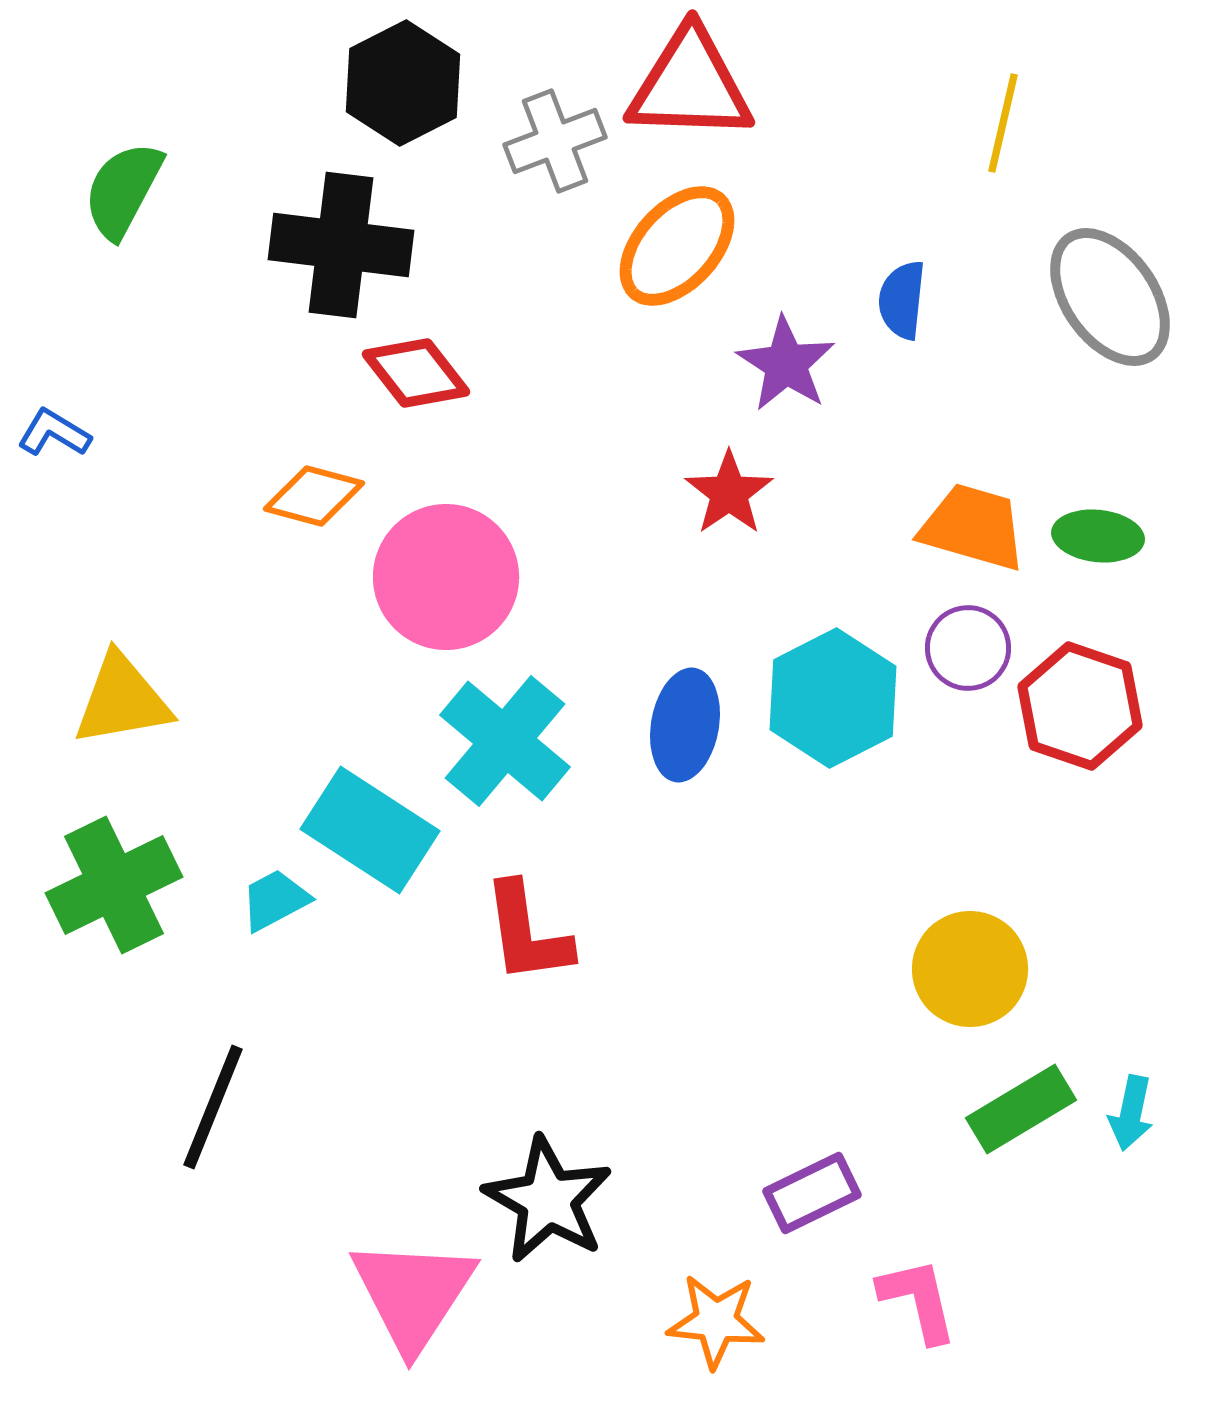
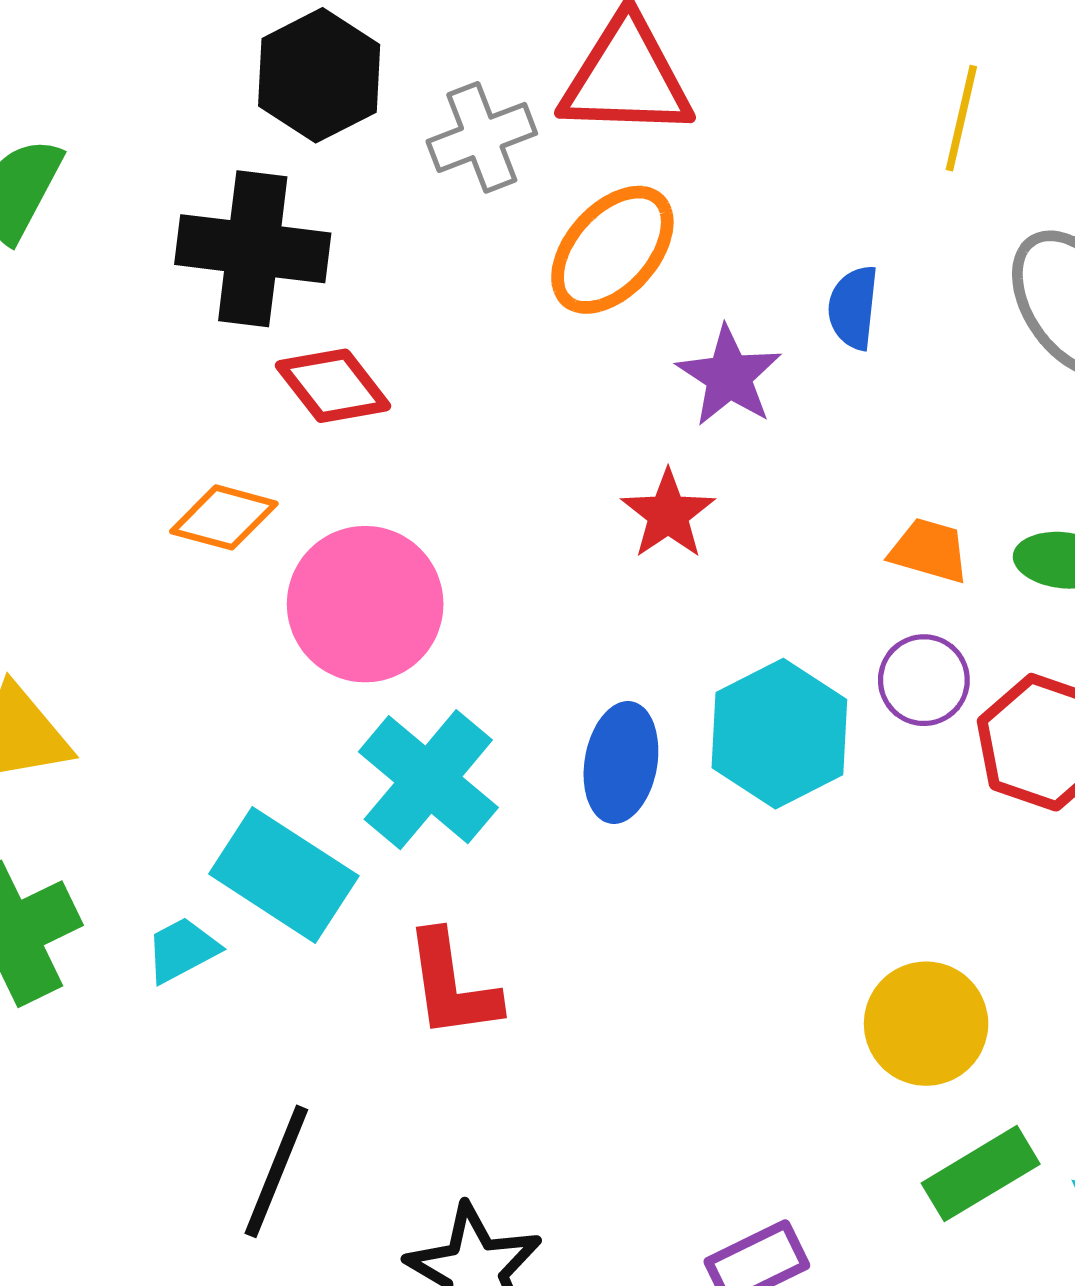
orange trapezoid: (973, 527) -> (929, 551), size x0.7
black line: (213, 1107) -> (276, 1171), moved

